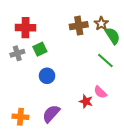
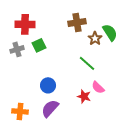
brown star: (101, 24) -> (95, 38), moved
green line: (105, 60) -> (87, 63), moved
blue circle: (47, 76) -> (48, 85), moved

